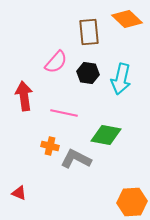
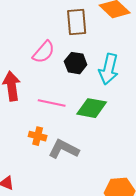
green diamond: (106, 135) -> (92, 108), moved

